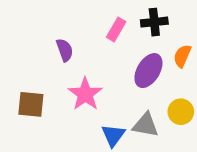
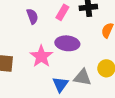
purple semicircle: (65, 50) -> (32, 16), moved
purple ellipse: (148, 71) -> (67, 43), moved, turned 65

